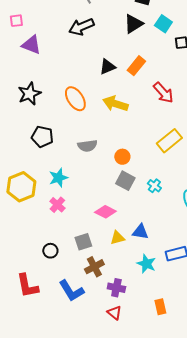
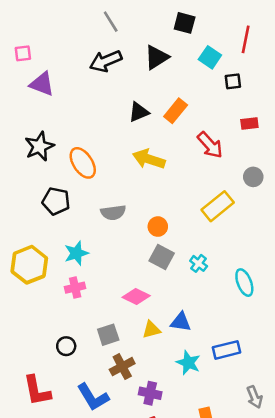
black triangle: (133, 24) -> (157, 57), moved
orange ellipse: (75, 99) -> (83, 163), moved
pink cross: (57, 205) -> (75, 288), turned 35

